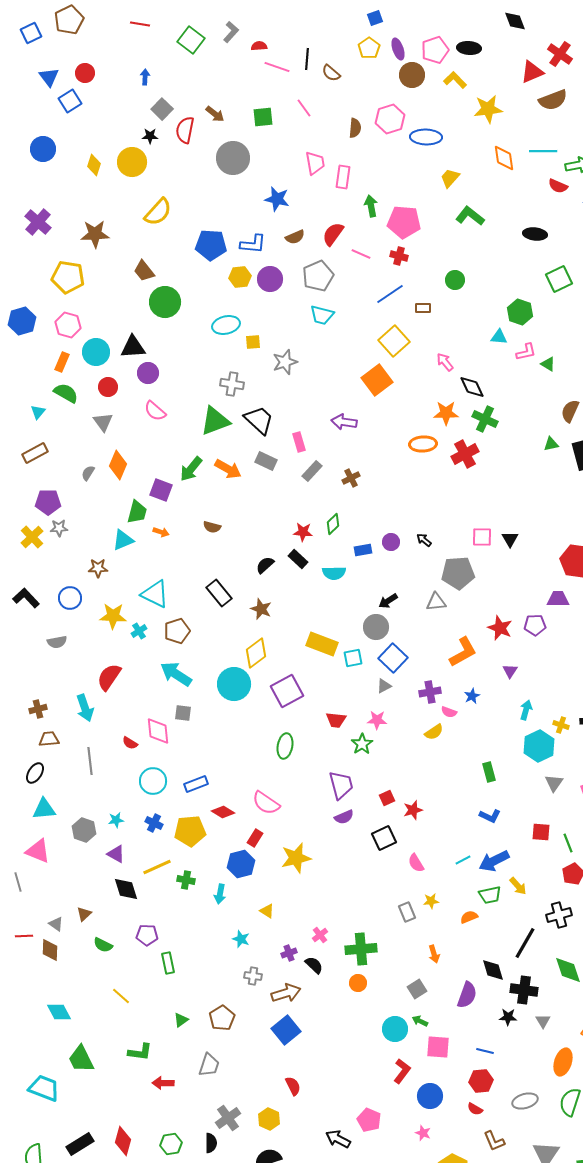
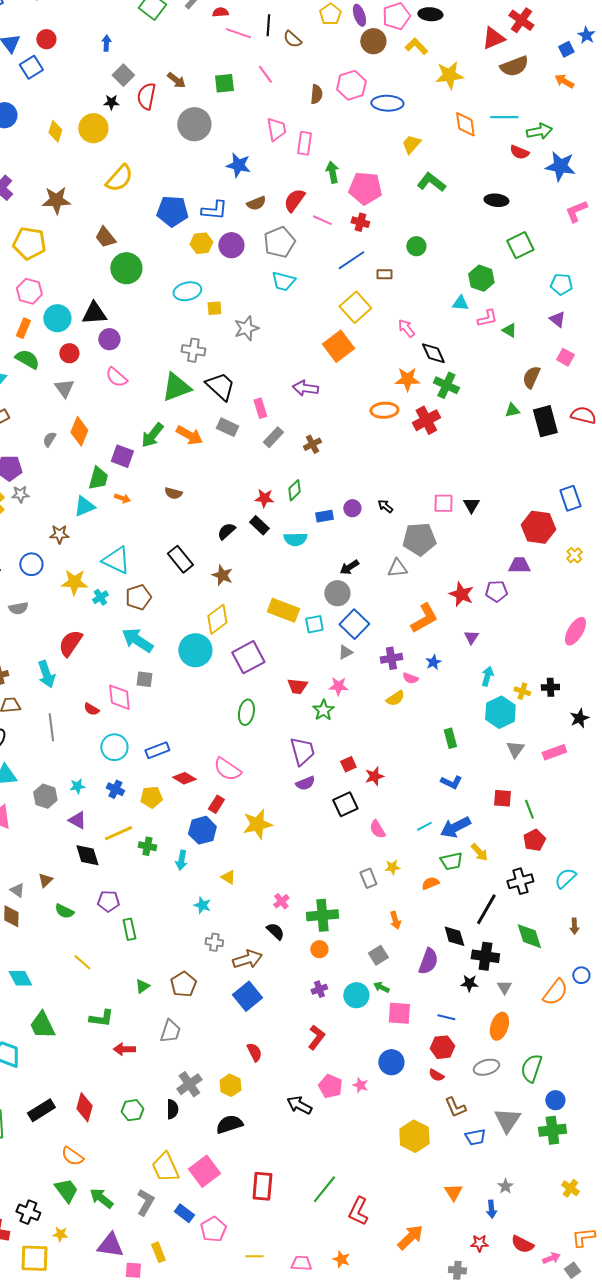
yellow pentagon: (190, 831) -> (151, 797), size x0.7
purple cross: (289, 953) -> (319, 989), moved
orange ellipse: (563, 1062) -> (499, 1026), moved
red L-shape: (402, 1071) -> (316, 1037), moved
pink star: (423, 1133) -> (360, 1085), moved

